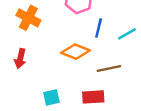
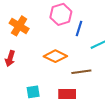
blue line: (99, 28) -> (79, 29), moved

